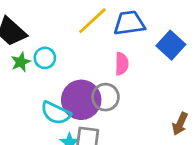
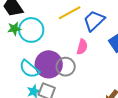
blue trapezoid: (129, 23) -> (94, 21), turned -50
cyan circle: (45, 58) -> (31, 30), size x1.6

